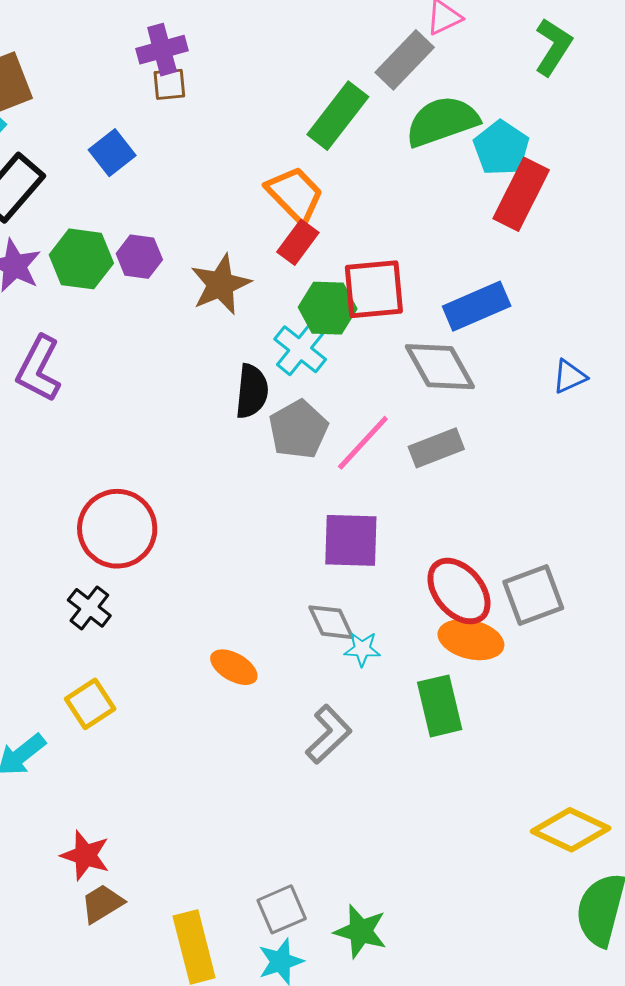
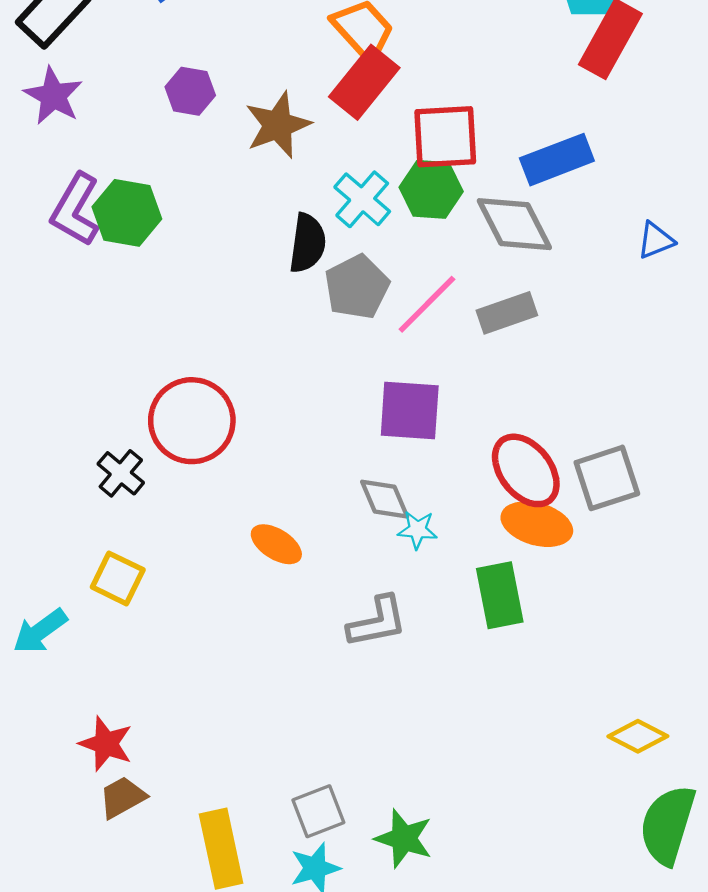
red rectangle: (298, 242) -> (364, 82), size x1.5
green hexagon: (81, 259) -> (127, 213), moved
green hexagon: (328, 308) -> (431, 189), moved
red circle: (117, 529) -> (192, 421), moved
yellow square: (90, 704) -> (118, 578), turned -33
gray L-shape: (329, 734) -> (377, 622), turned 30
yellow diamond: (571, 830) -> (638, 736), size x0.7

